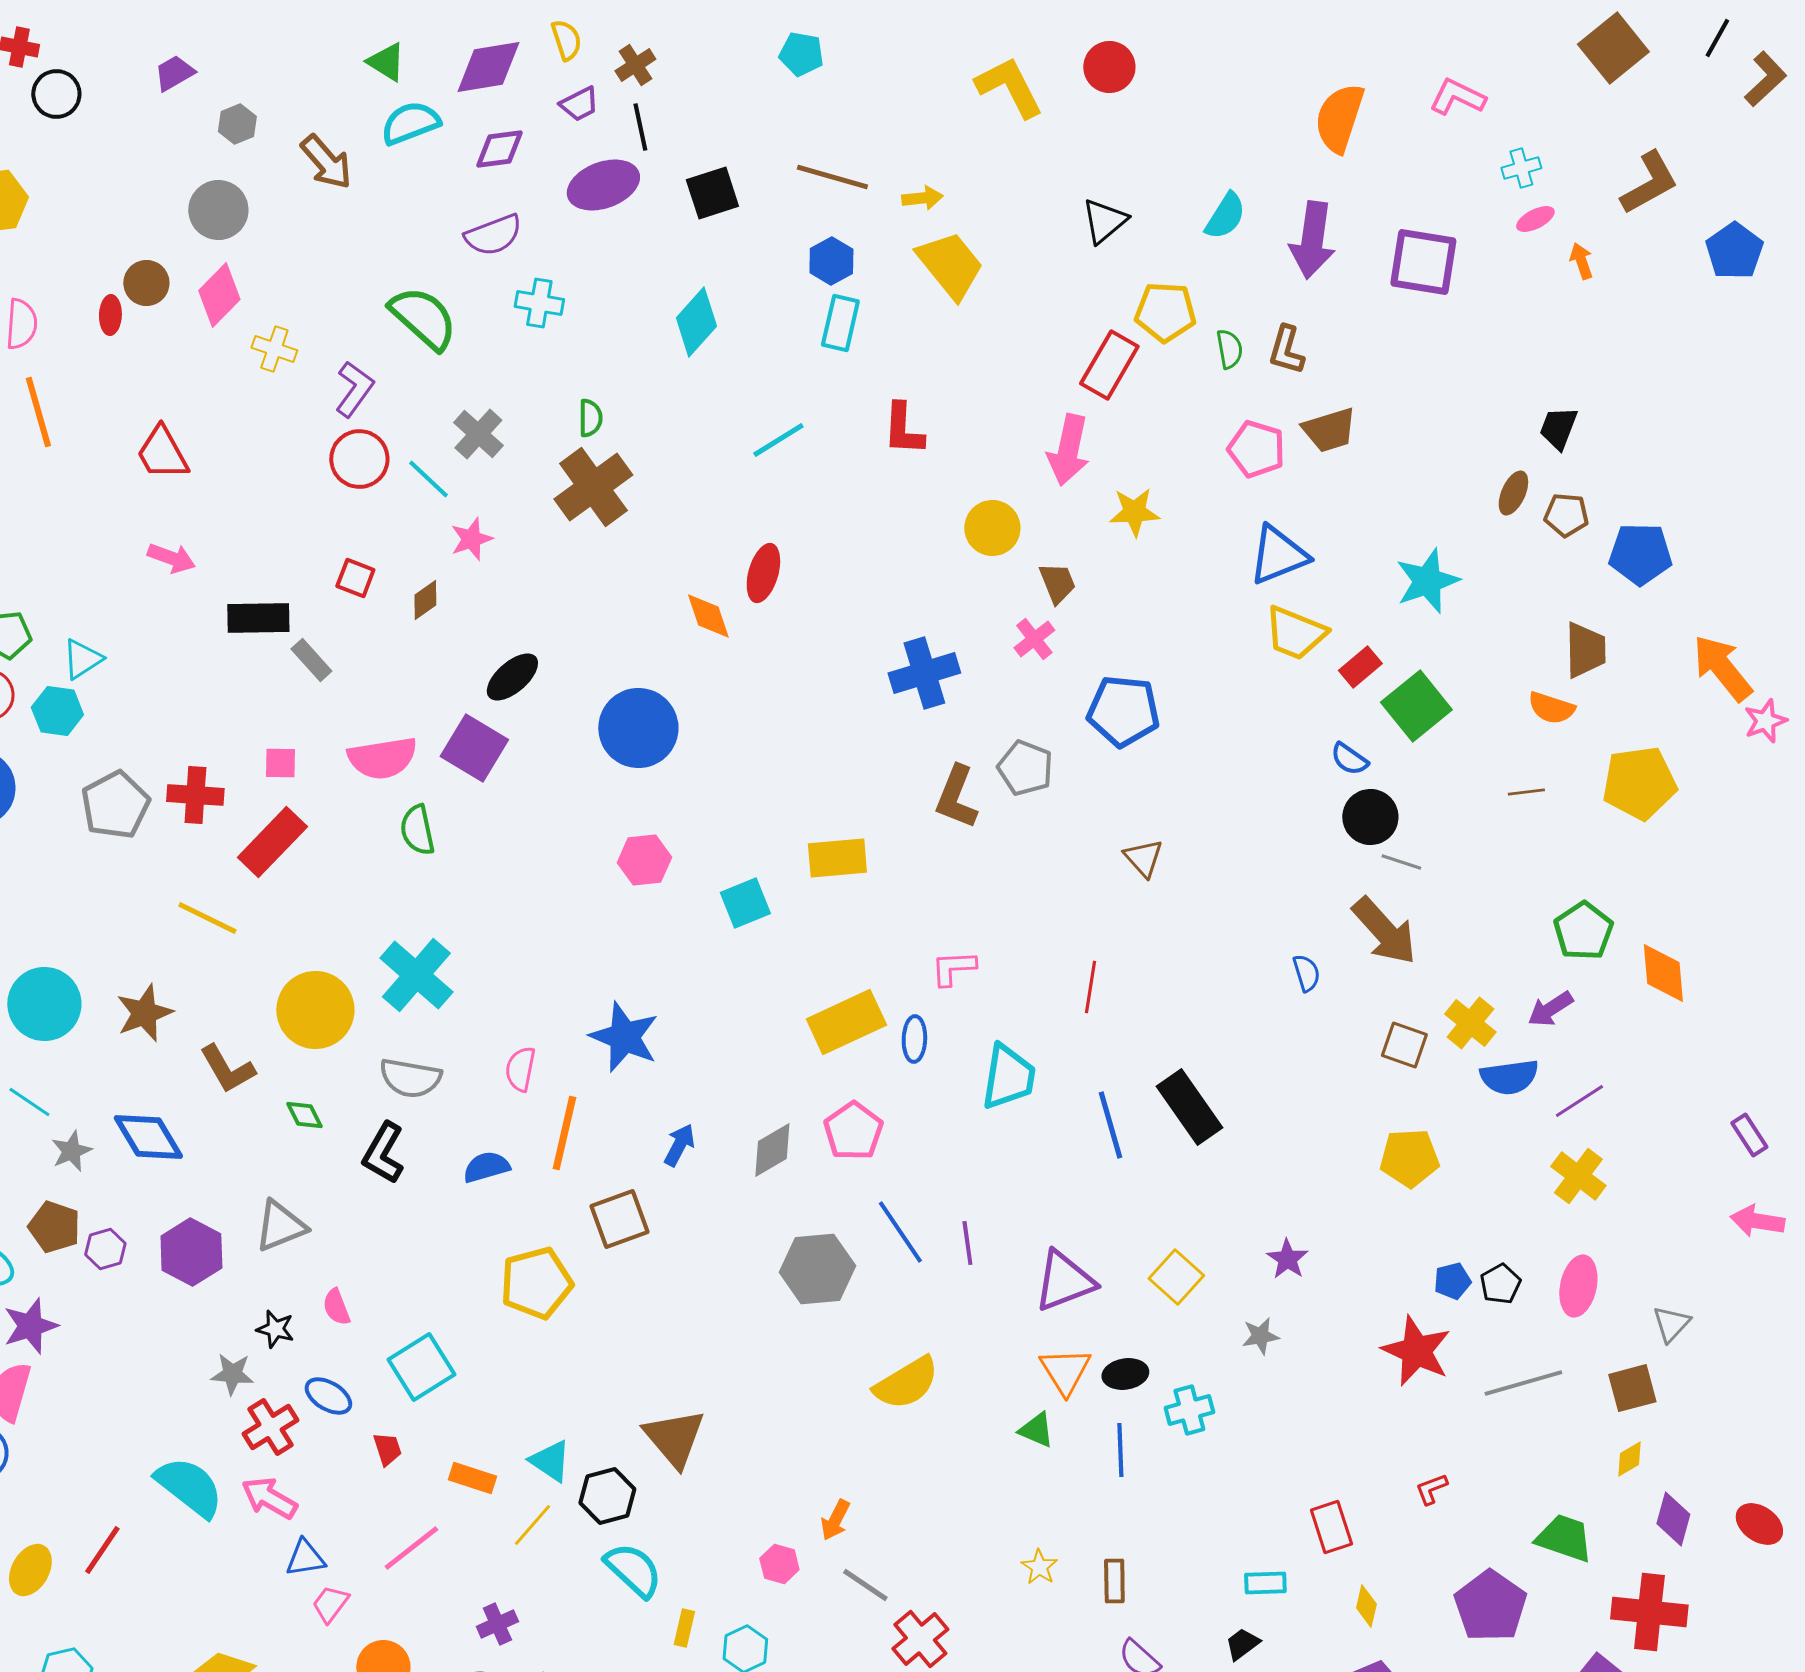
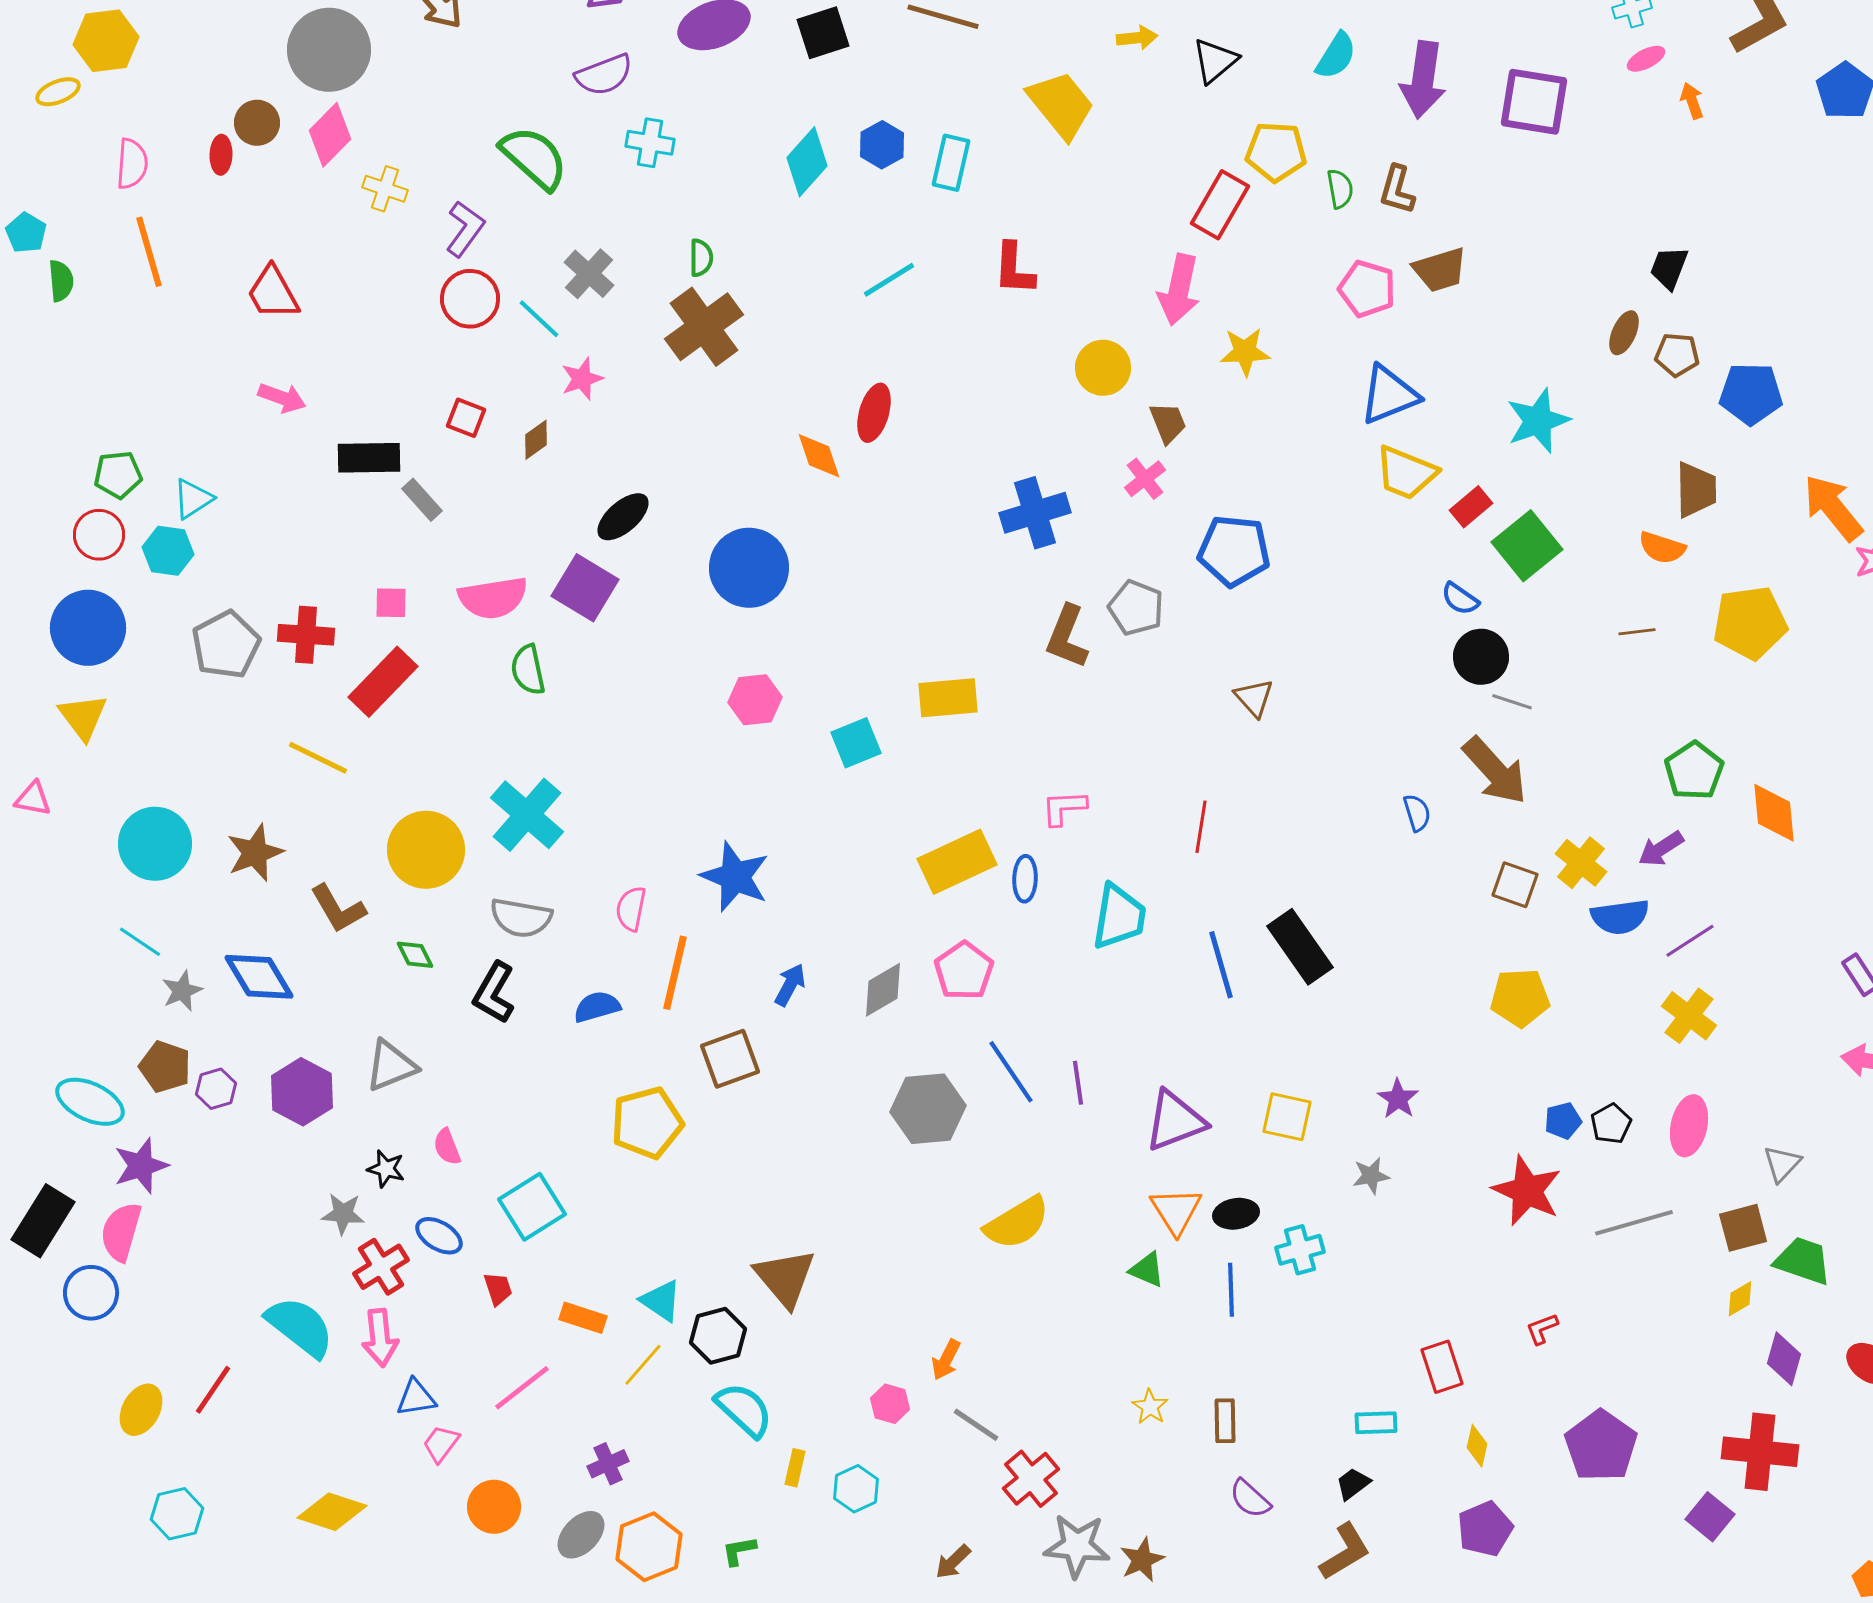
yellow arrow: (922, 198) -> (1137, 38), moved
gray circle: (218, 210) -> (329, 50), size x1.4
blue hexagon: (831, 261) -> (882, 145), moved
yellow square: (1176, 1277) -> (1287, 1117), turned -30
pink arrow: (269, 1498) -> (380, 1338), turned -126
green trapezoid: (1564, 1538) -> (1803, 1261), moved

